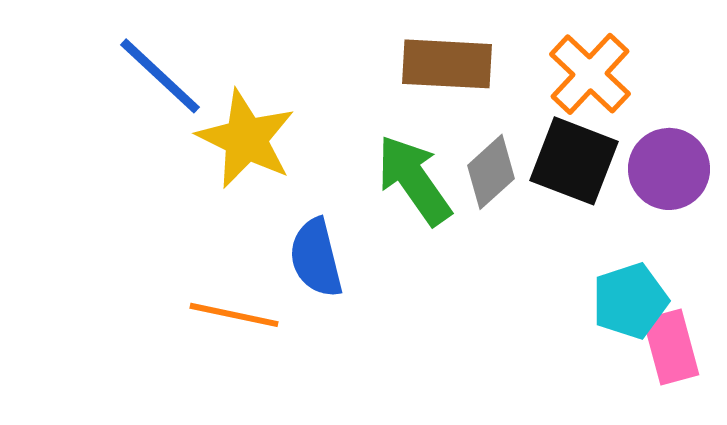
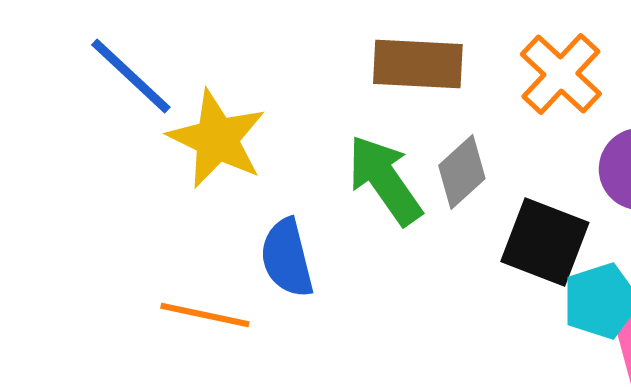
black square: (574, 161) -> (545, 242), moved

